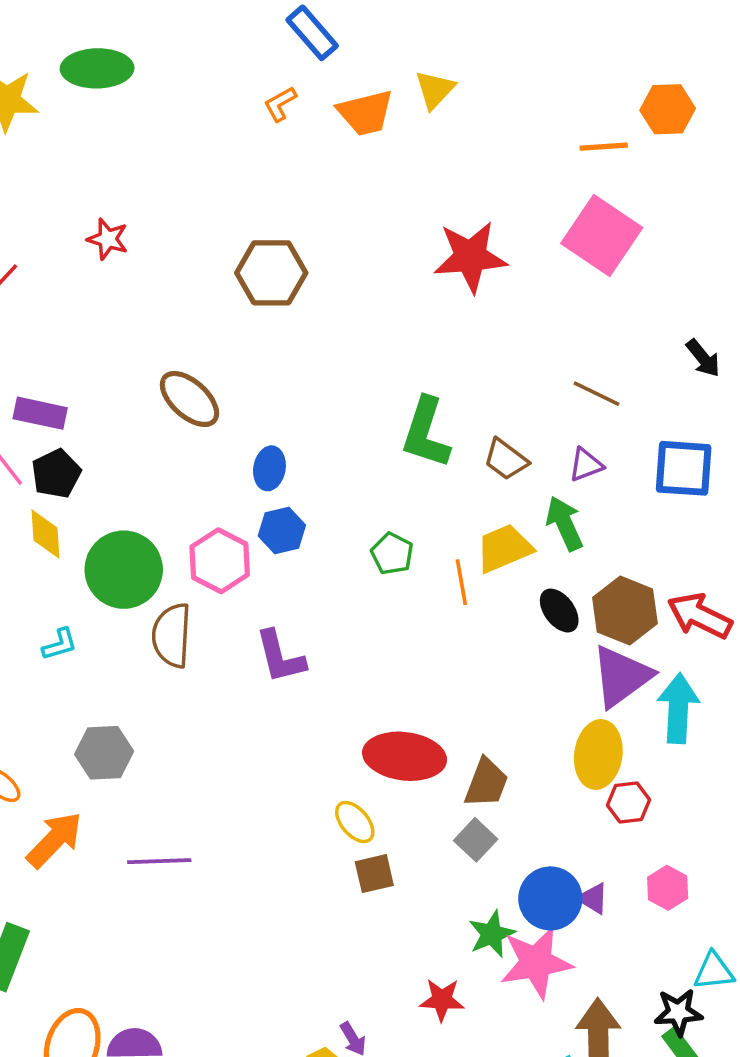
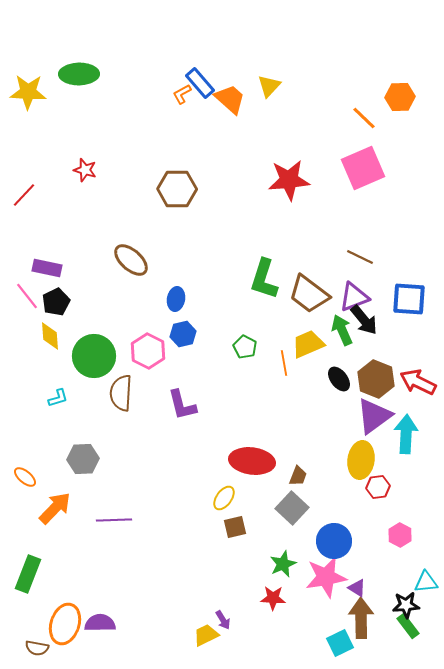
blue rectangle: (312, 33) -> (200, 83), moved
orange trapezoid: (365, 113) -> (230, 99), turned -124
orange line: (604, 147) -> (364, 118), turned 48
pink square: (602, 235) -> (363, 168), turned 33
black arrow: (703, 358) -> (364, 320), moved, size x1.4
brown trapezoid: (506, 459) -> (309, 294), size x1.6
purple triangle: (586, 465) -> (354, 297), size x1.5
brown trapezoid: (486, 783) -> (298, 476), size x0.7
yellow ellipse: (355, 822) -> (224, 498), turned 75
gray square: (476, 840) -> (292, 508), size x1.4
purple triangle: (593, 898) -> (357, 588), moved
green star: (492, 934) -> (283, 564), moved

